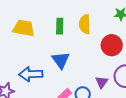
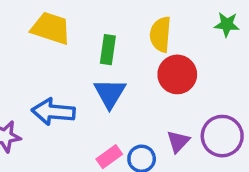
green rectangle: (60, 26) -> (108, 50), moved
red circle: (112, 45) -> (177, 74), moved

